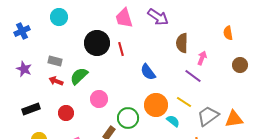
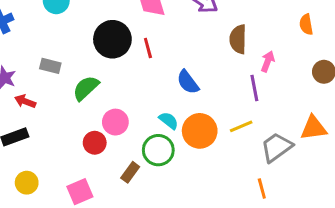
purple line: (193, 76) -> (254, 88), turned 42
red arrow: (56, 81) -> (25, 101), moved
yellow line: (184, 102) -> (241, 126), turned -56
red circle: (66, 113) -> (95, 143), moved
orange triangle: (234, 119) -> (314, 128), moved
cyan semicircle: (173, 121) -> (169, 121), moved

